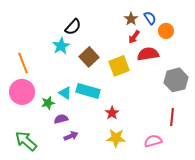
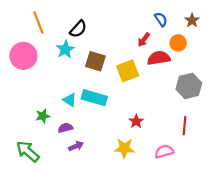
brown star: (131, 19) -> (192, 20), moved
orange circle: (166, 31) -> (178, 43), moved
brown square: (89, 57) -> (95, 61), turned -30
orange line: (23, 63) -> (38, 23), moved
pink circle: (22, 92) -> (23, 56), moved
green star: (48, 103) -> (43, 116), moved
red star: (112, 113) -> (136, 121), moved

